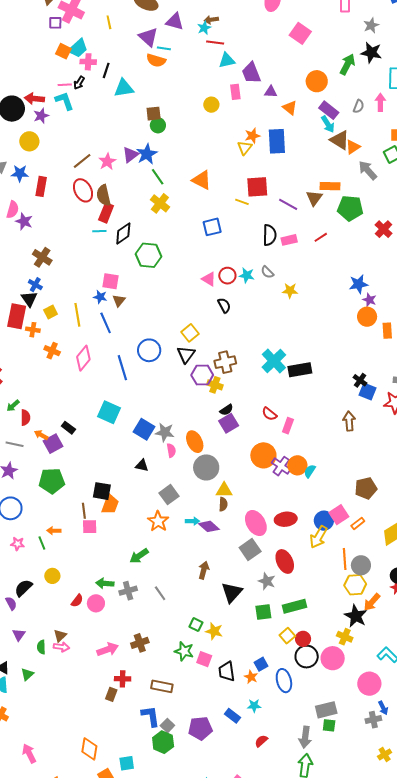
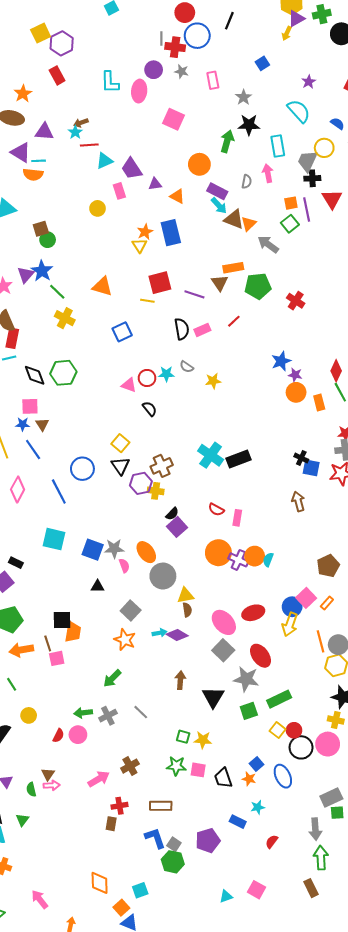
black diamond: (123, 233) -> (35, 375), moved, turned -65
orange arrow: (54, 531) -> (21, 650), moved, size x1.6
gray star: (267, 581) -> (246, 679), size x1.4

